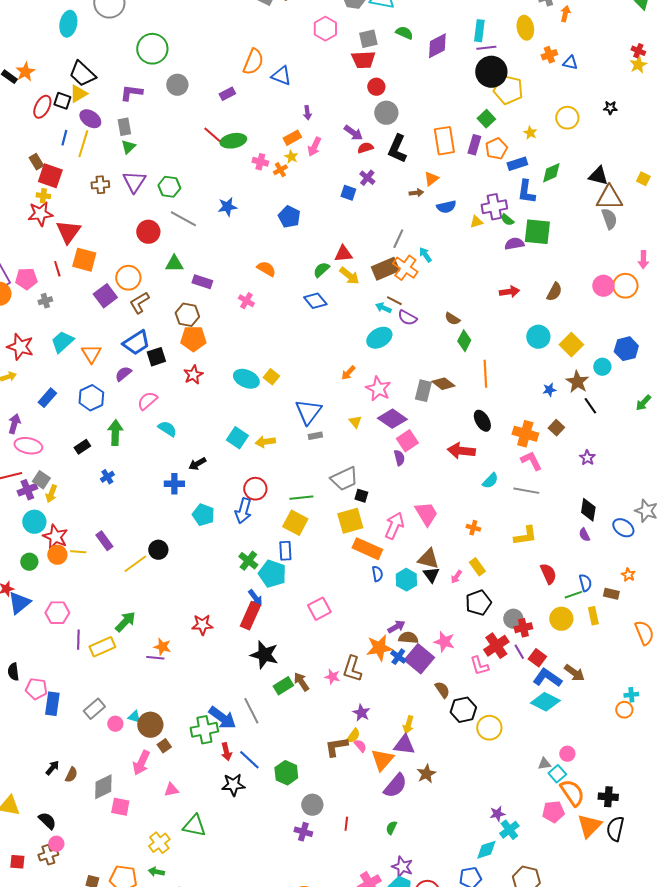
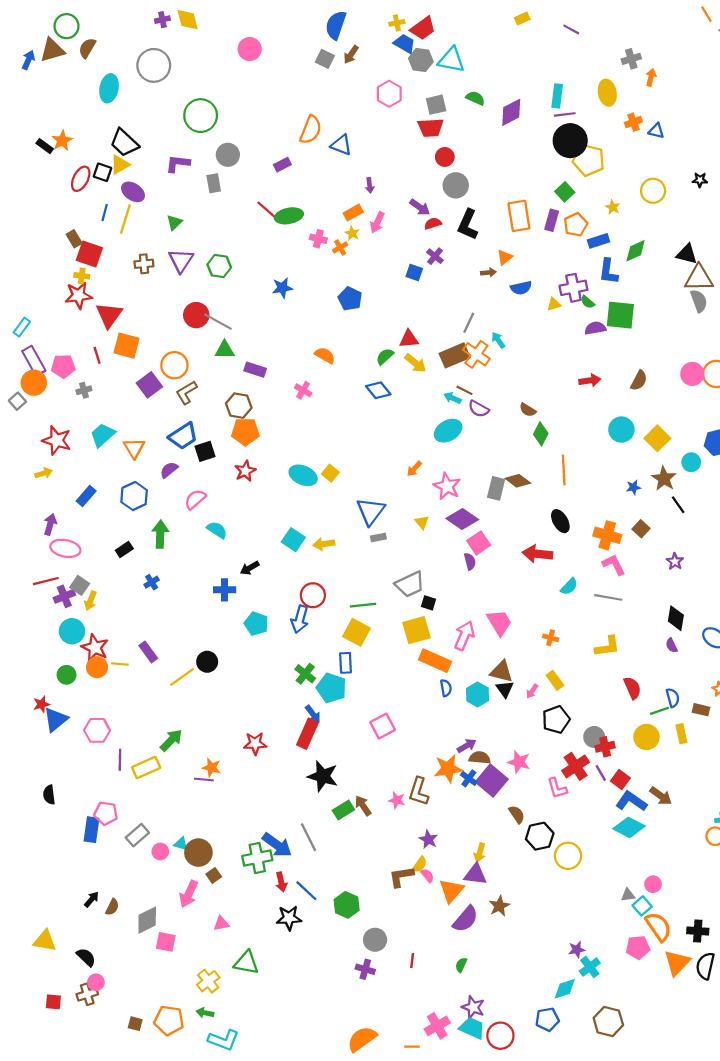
gray rectangle: (124, 127) -> (214, 183), moved
gray line: (183, 219) -> (218, 322), moved
pink pentagon: (36, 689) -> (106, 813), moved

